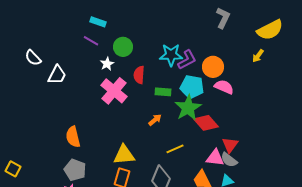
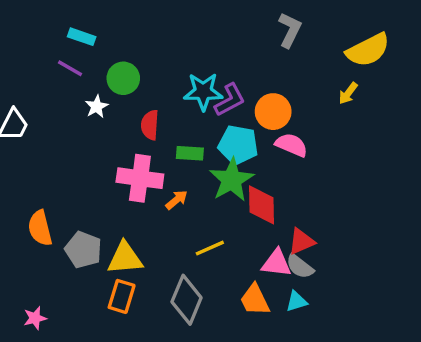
pink cross: (114, 91) -> (140, 178), moved, turned -32
red diamond: (206, 123) -> (261, 205), turned 40
red triangle: (230, 145) -> (301, 241), turned 30
gray pentagon: (75, 170) -> (83, 250), moved

